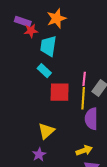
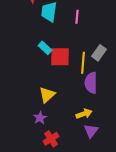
cyan rectangle: (44, 71) -> (45, 48), moved
pink line: (84, 79) -> (77, 17), moved

